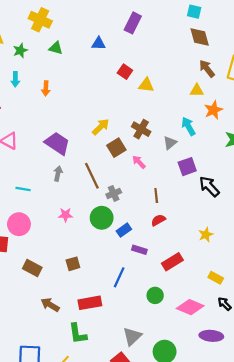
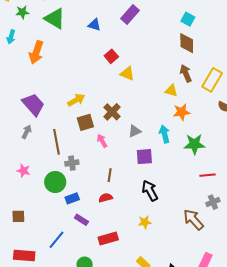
green triangle: (56, 48) -> (55, 19), size x1.6
orange arrow: (46, 88) -> (36, 52), size x1.6
cyan arrow: (188, 126) -> (165, 134), moved
black arrow: (209, 186) -> (150, 191), moved

